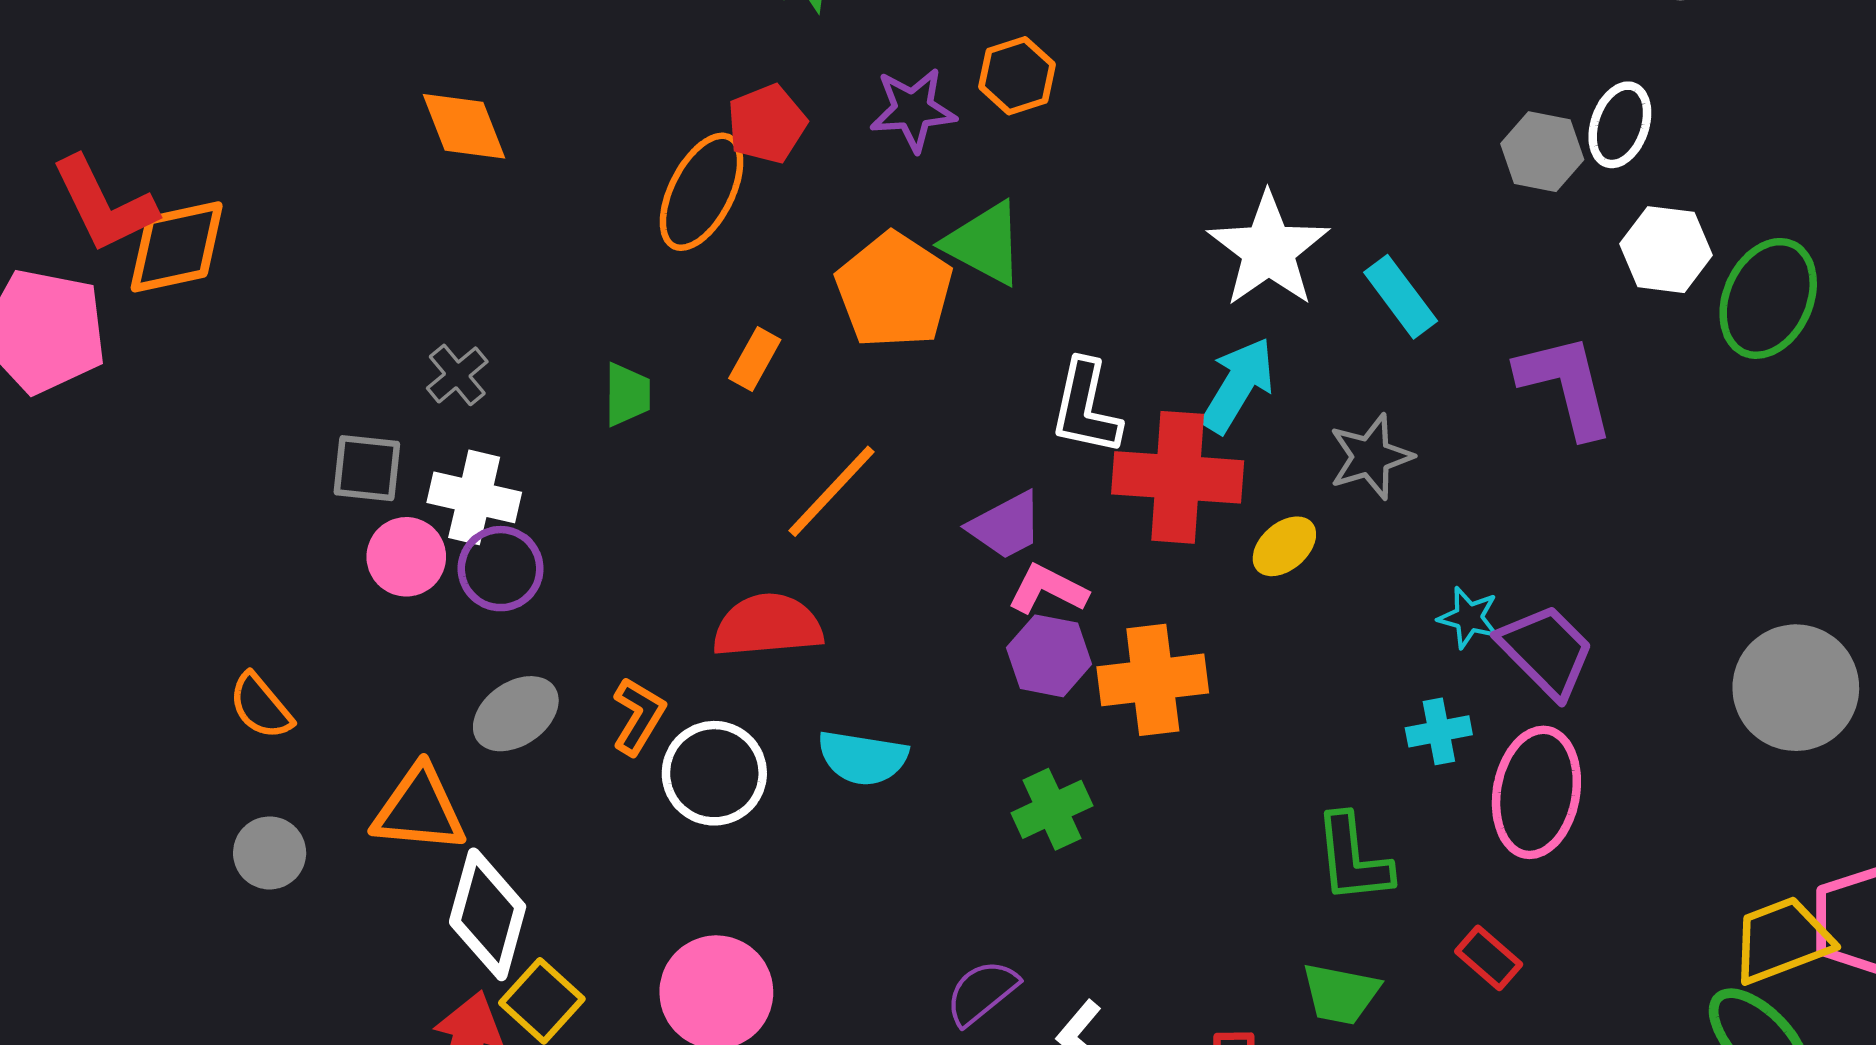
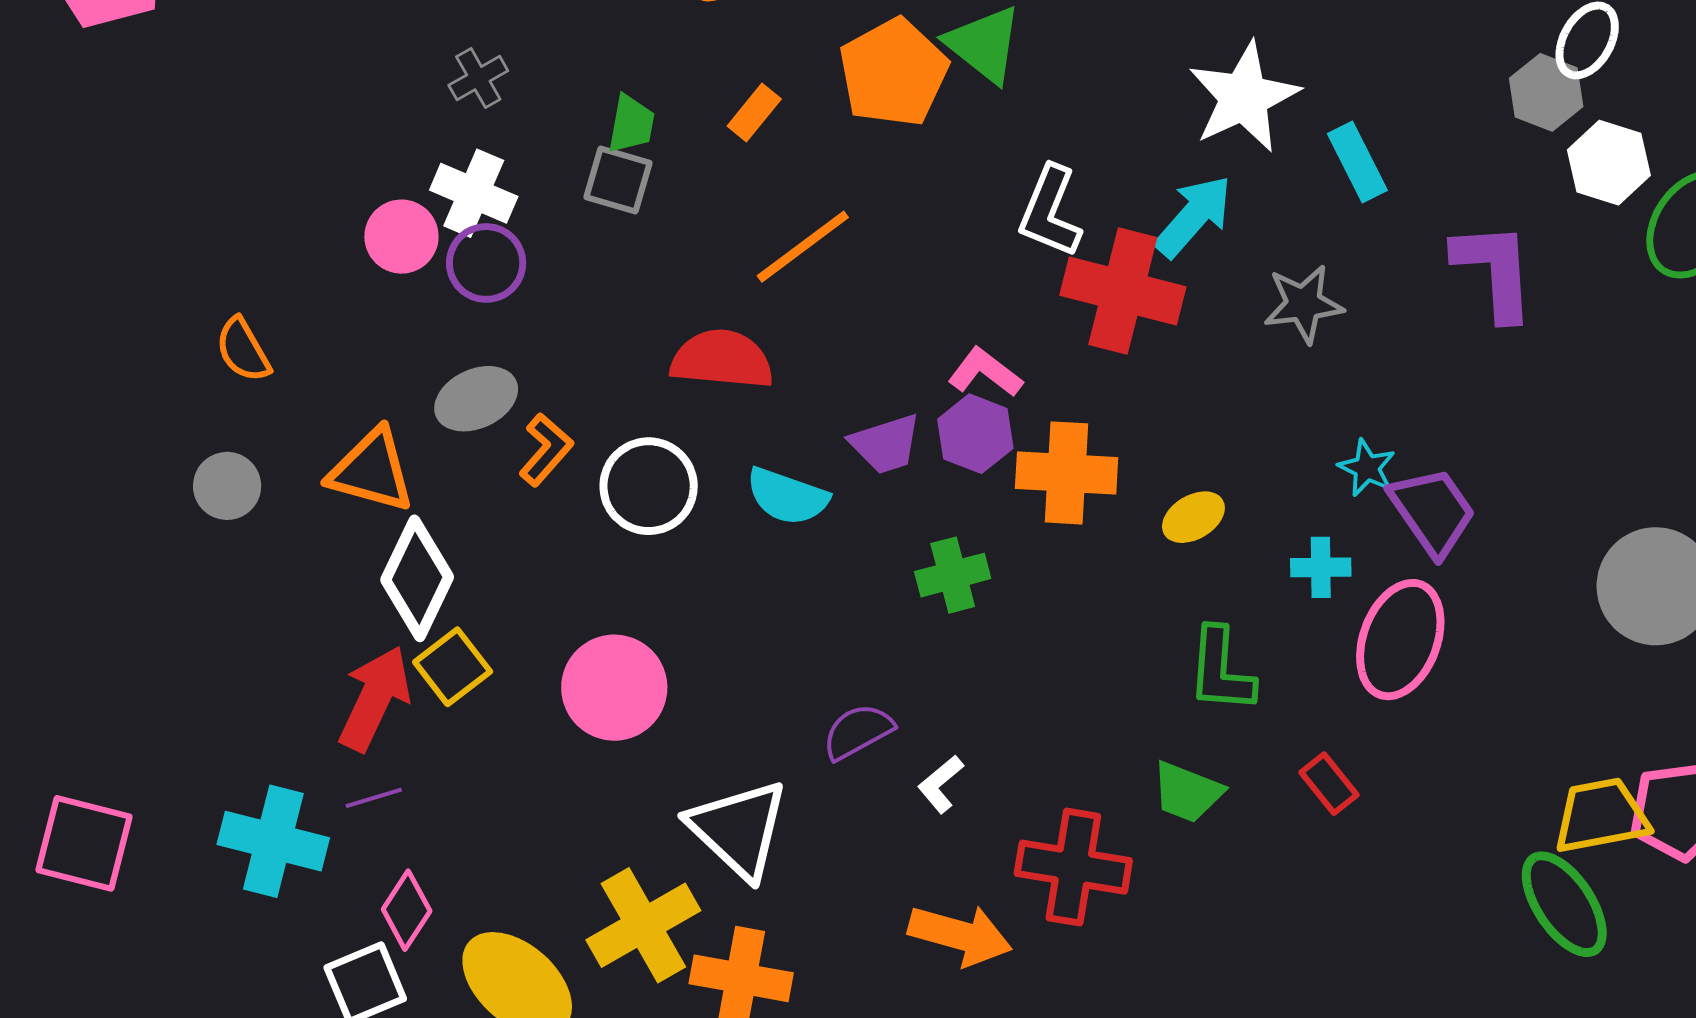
gray hexagon: (1542, 152) -> (1546, 92), moved
gray square: (367, 468) -> (618, 180), moved
purple trapezoid: (1006, 526) -> (886, 444), moved
yellow ellipse: (1284, 546) -> (1193, 517), moved
orange L-shape: (638, 716) -> (546, 450), moved

